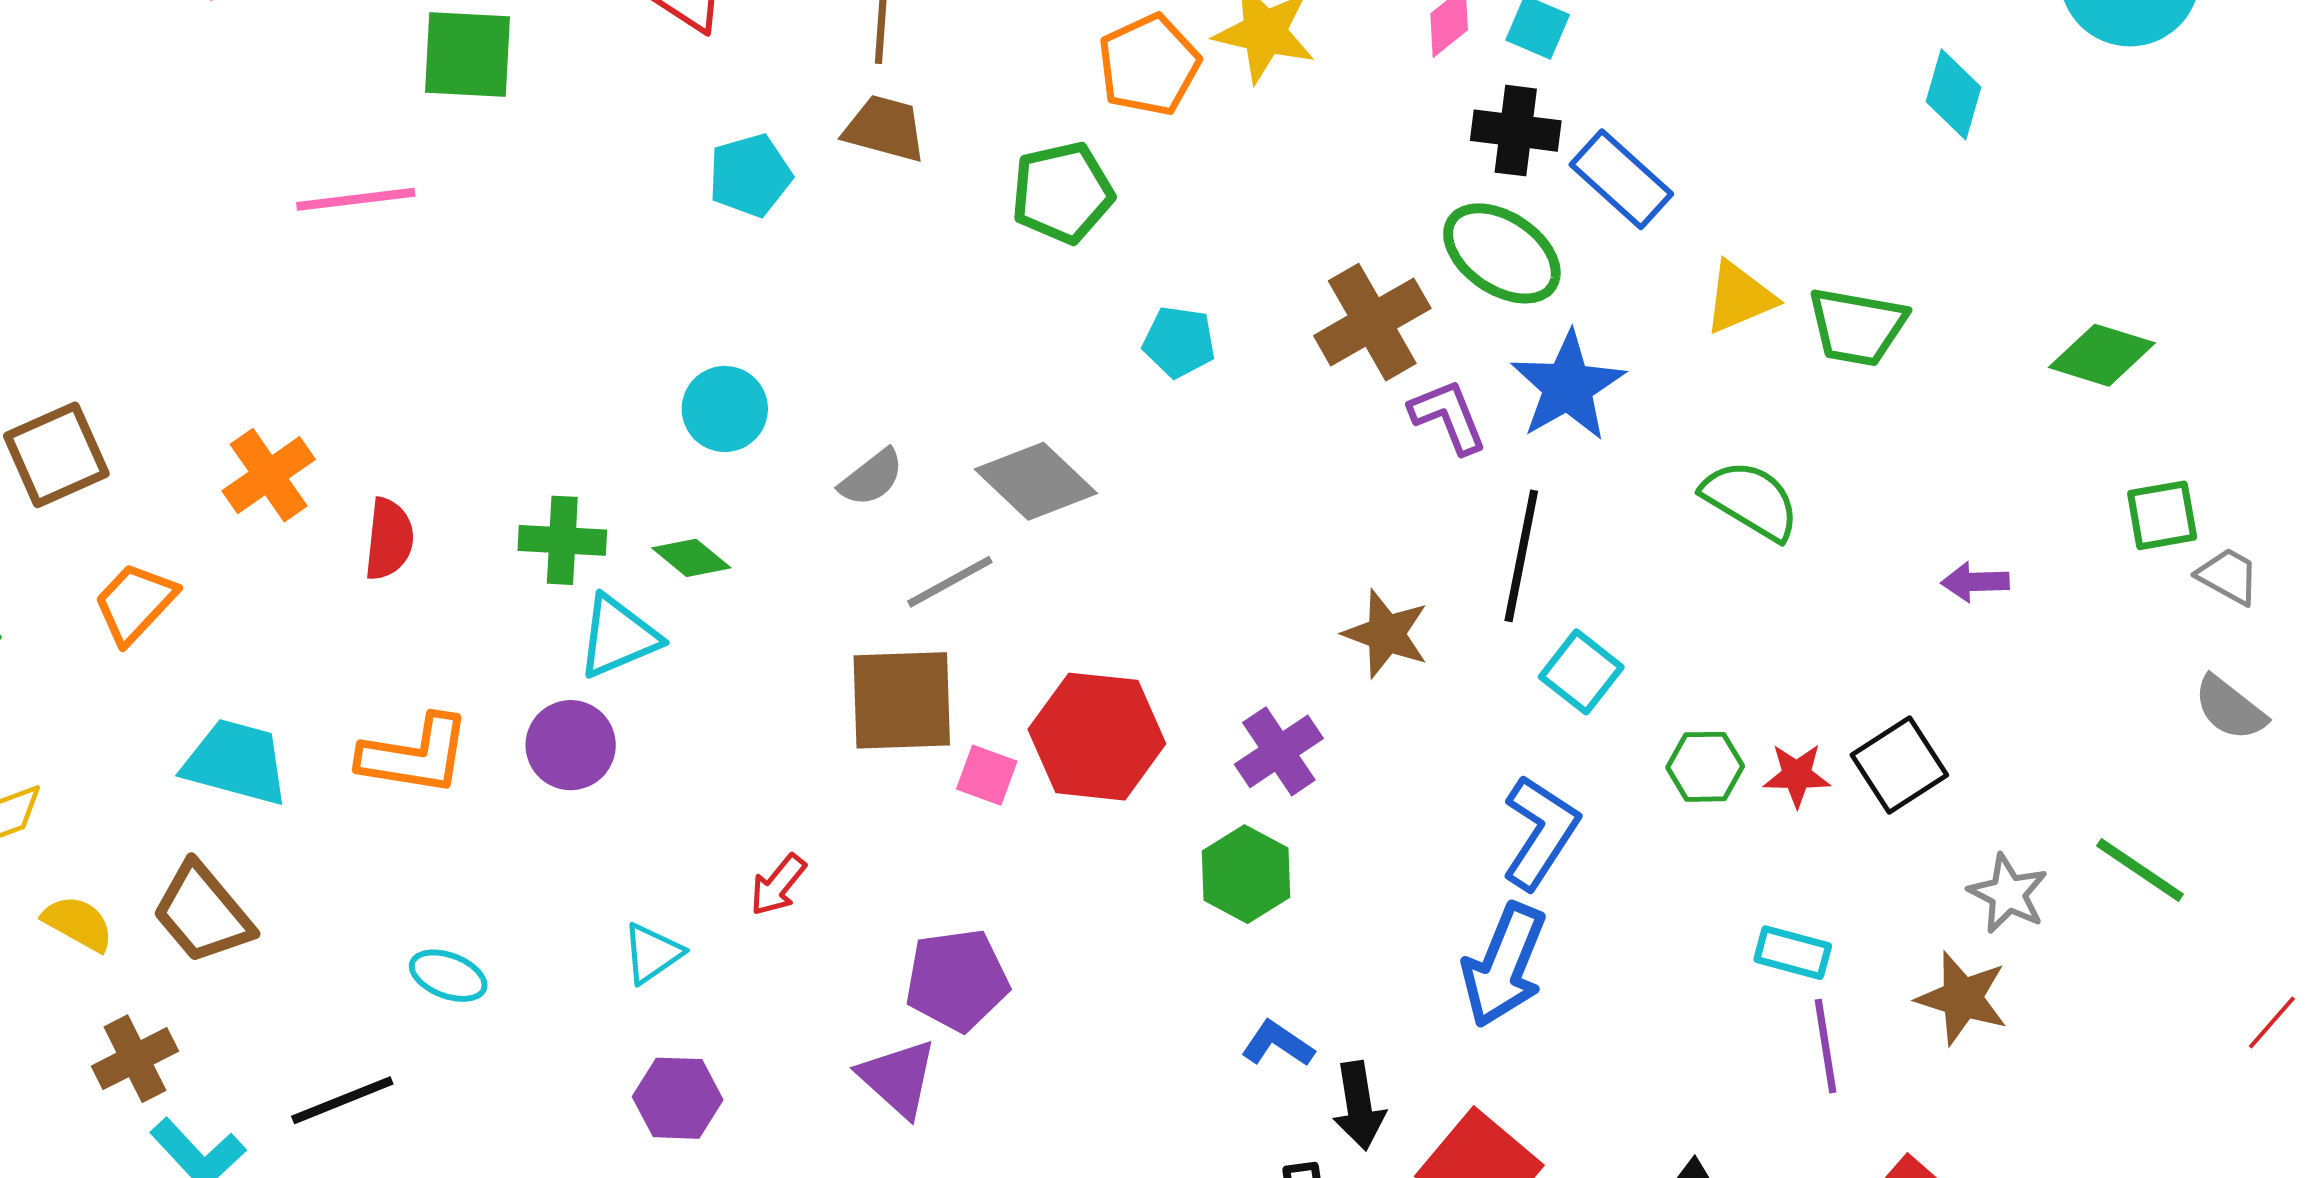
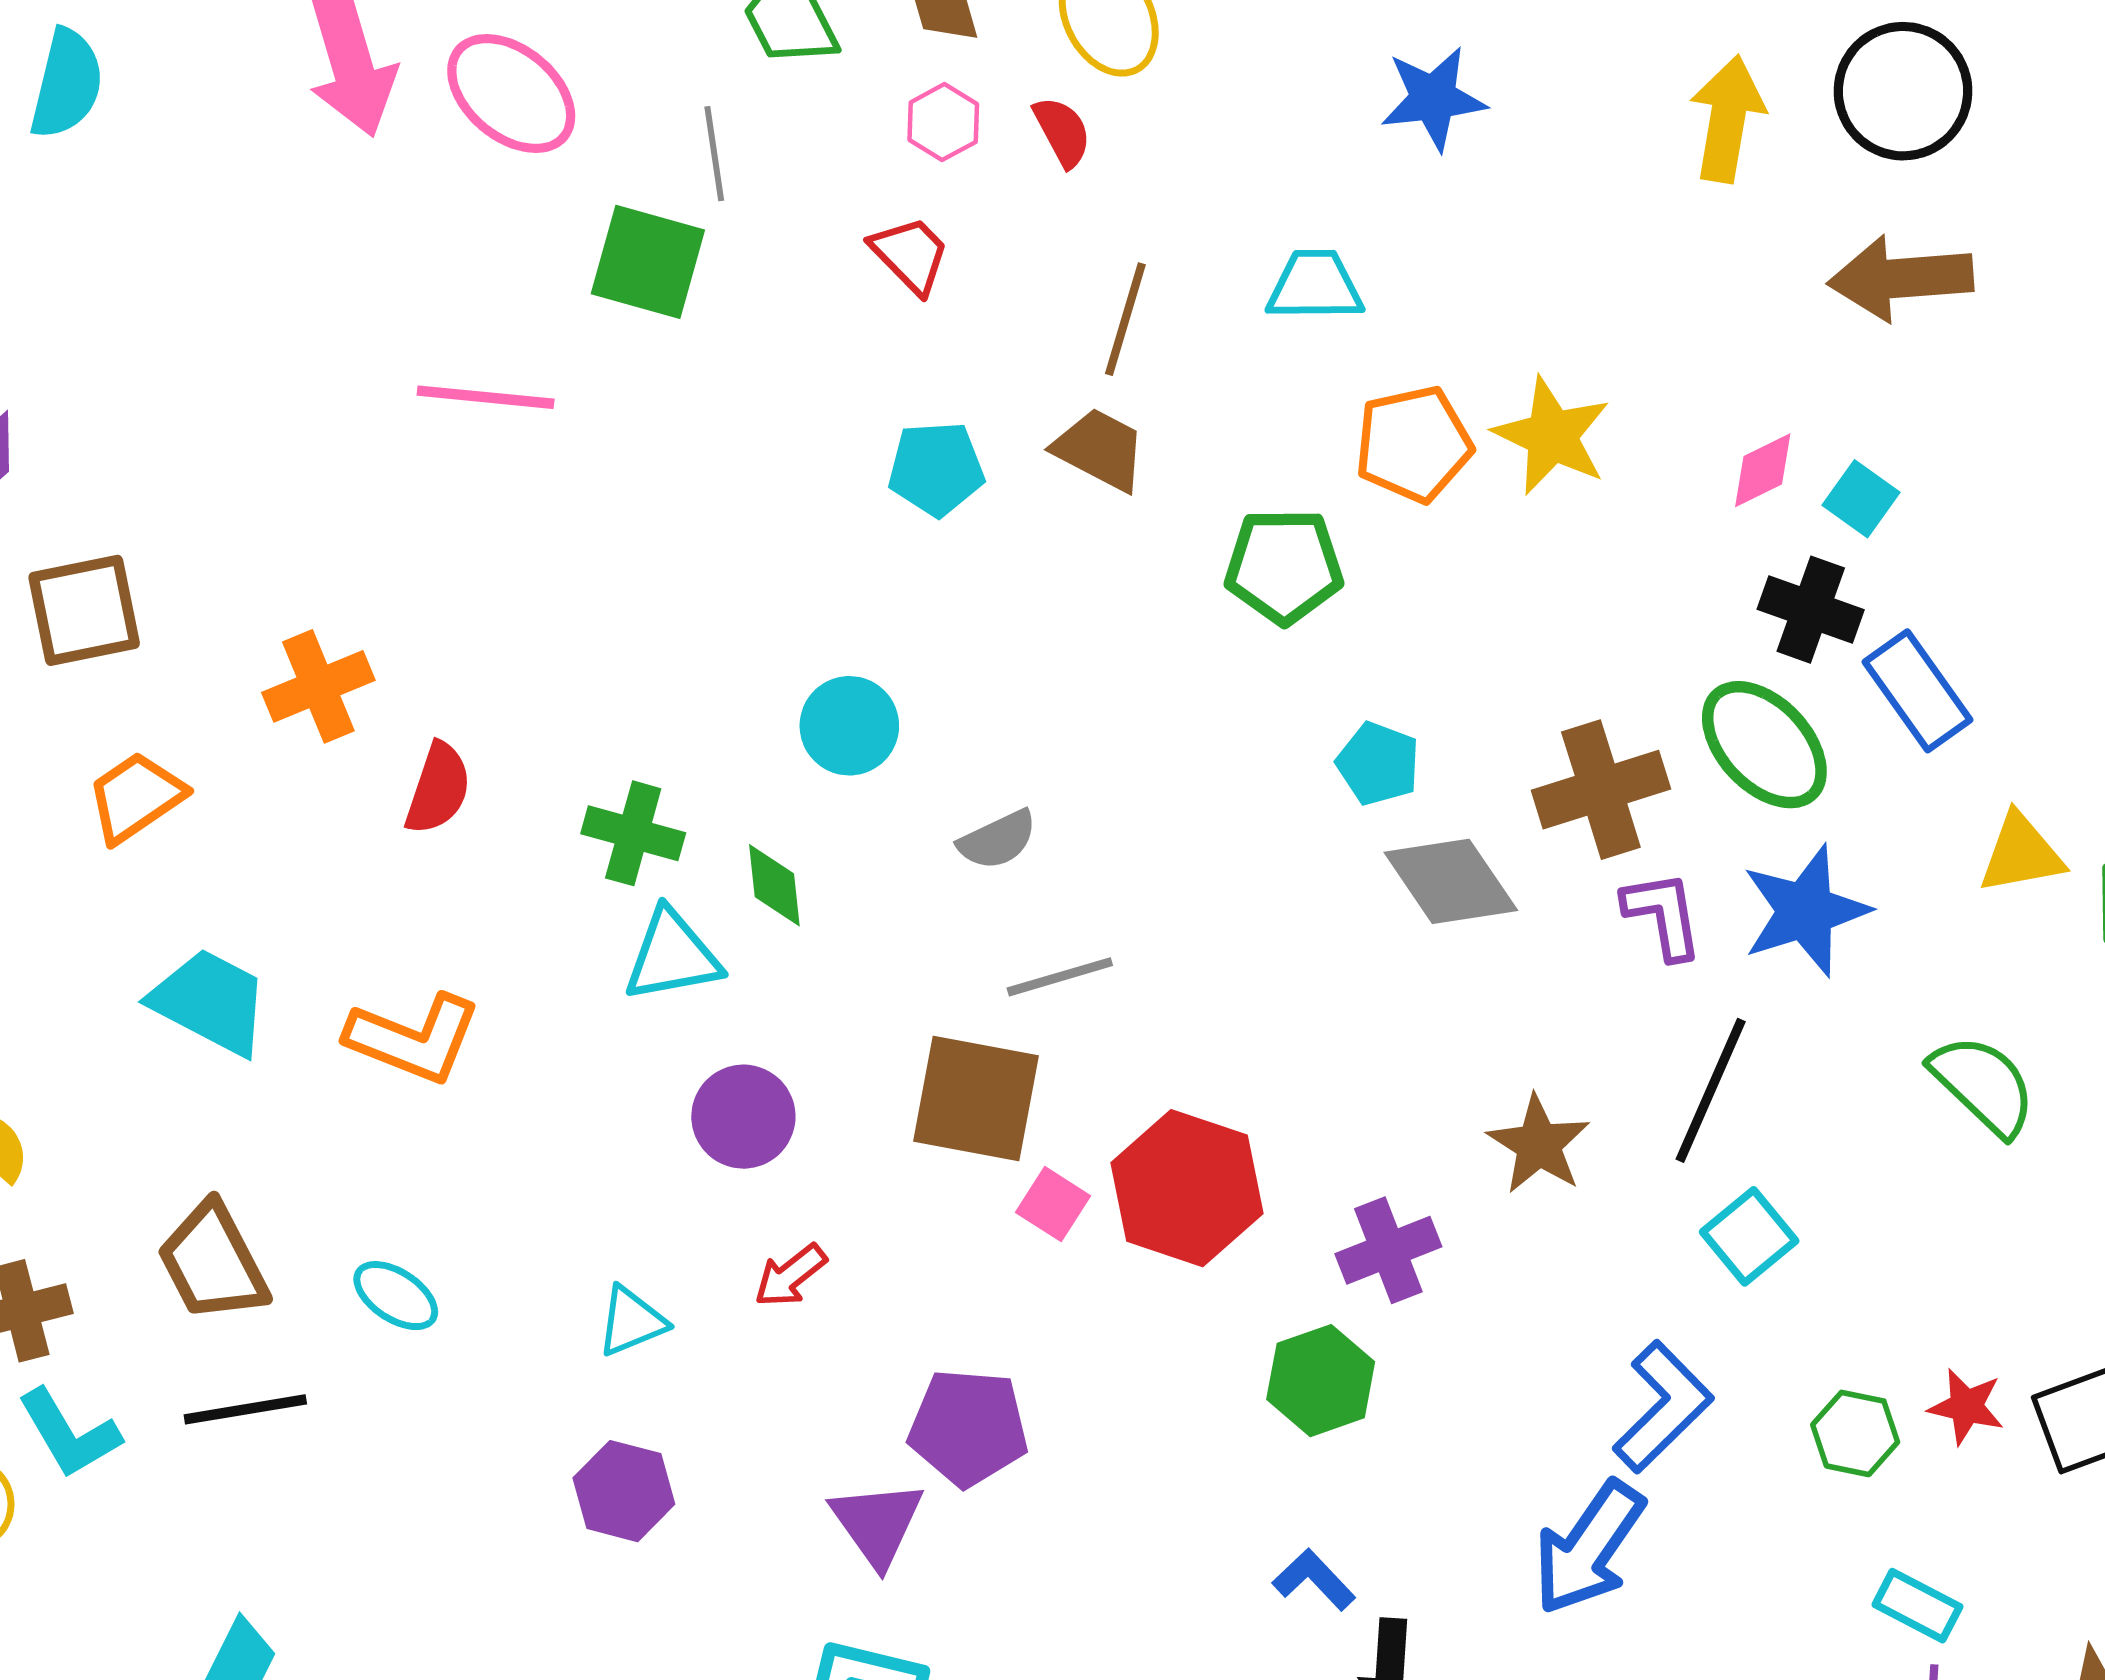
gray diamond: (1036, 481) -> (1451, 881), moved
green diamond: (691, 558) -> (774, 885), turned 32
purple circle: (571, 745) -> (743, 1117), moved
green hexagon: (1705, 767) -> (1855, 1433), moved
brown trapezoid: (203, 913) -> (213, 1262), moved

